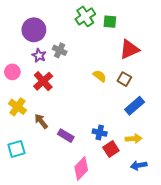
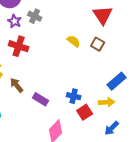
red triangle: (129, 49) -> (103, 15), turned -40
red cross: (43, 81) -> (19, 46), turned -30
blue rectangle: (135, 106) -> (117, 81), moved
blue arrow: (139, 165) -> (112, 128), turned -35

